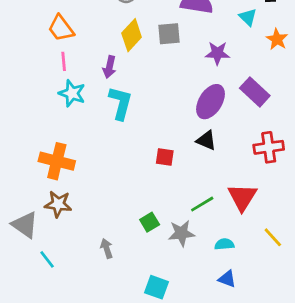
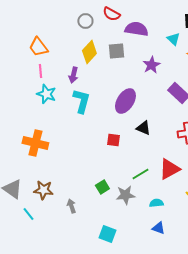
purple star: (217, 53) -> (151, 65), turned -30
purple ellipse: (210, 102) -> (125, 101), moved
red triangle: (242, 197) -> (169, 169), turned 30
brown star: (58, 204) -> (43, 190), moved

